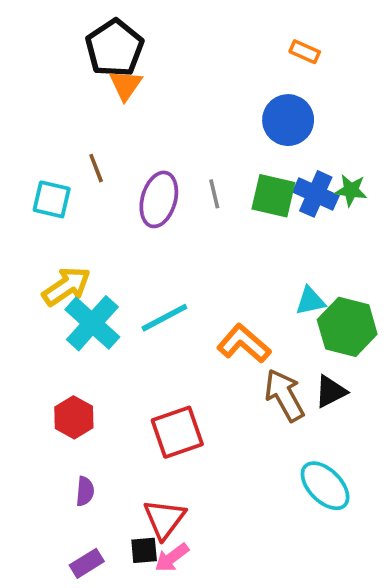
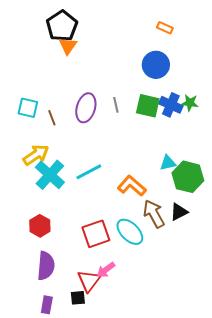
brown line: (96, 168) -> (52, 118), moved
cyan ellipse: (325, 486) -> (130, 232), moved
purple semicircle: (85, 491) -> (46, 266), size x1.8
pink arrow: (172, 558) -> (106, 270), moved
purple rectangle: (87, 563) -> (47, 305), turned -48

